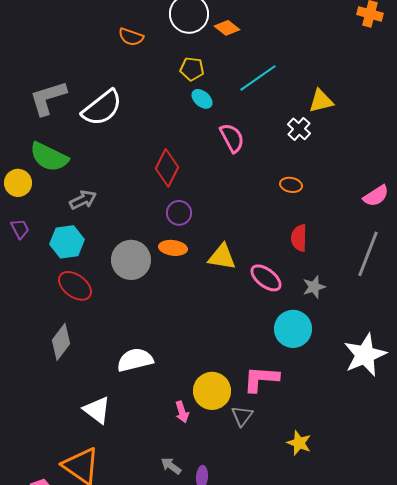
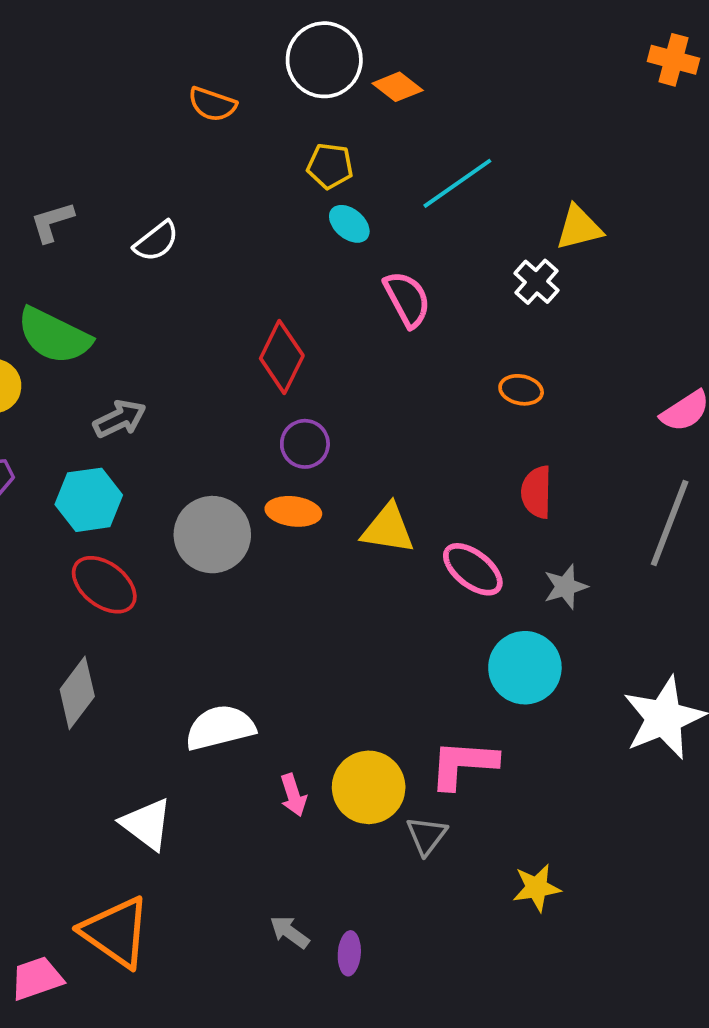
gray L-shape: (48, 98) -> (52, 222), size x0.6
white semicircle: (102, 108) -> (156, 241), size x0.6
pink arrow: (182, 412) -> (293, 795), moved
yellow star: (299, 443) -> (536, 888), turned -30

